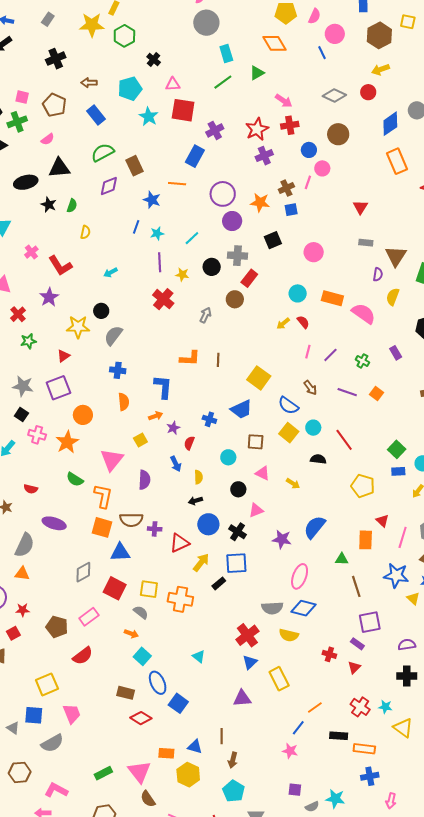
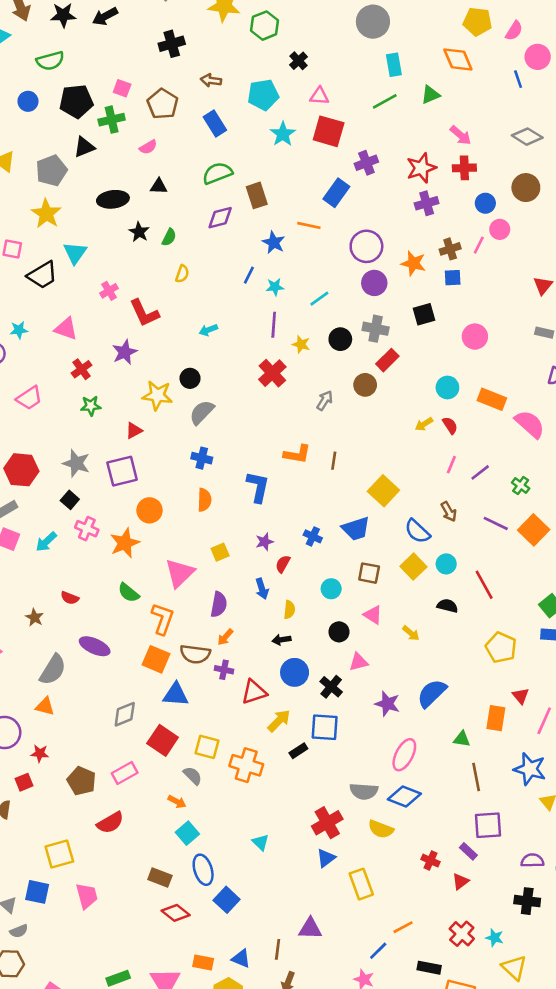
black triangle: (59, 168) -> (159, 186), size x0.6
orange square: (377, 393) -> (534, 530), size x1.6
orange arrow: (156, 416) -> (225, 637), moved, turned 144
purple triangle: (242, 698) -> (310, 929), moved
gray semicircle: (52, 743) -> (19, 931), moved, size x0.6

